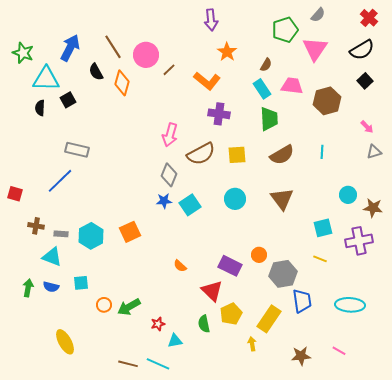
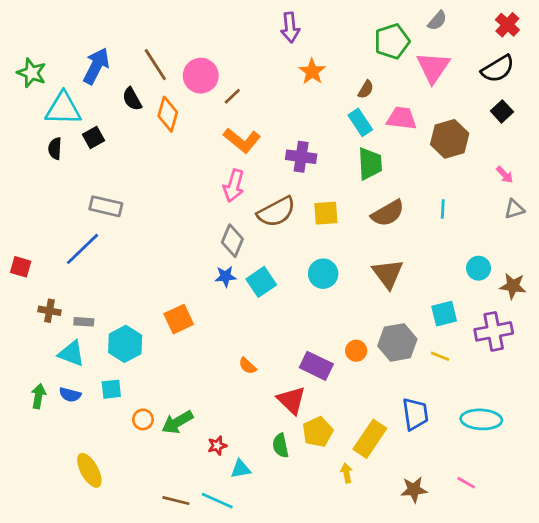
orange L-shape: (207, 81) -> (242, 140), moved
cyan hexagon: (91, 236) -> (125, 344), moved
gray hexagon: (283, 274) -> (397, 342), moved

